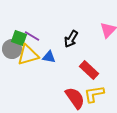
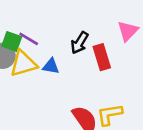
red rectangle: (89, 70) -> (102, 57), moved, turned 30

